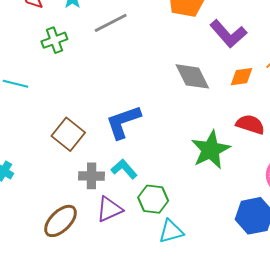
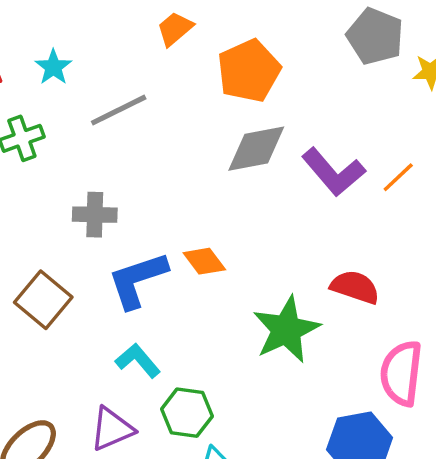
purple L-shape: (228, 34) -> (333, 172), moved
gray diamond: (192, 76) -> (256, 149), moved, turned -75
orange diamond: (241, 77) -> (204, 261), moved, turned 60
gray cross: (92, 176) -> (95, 215), moved

